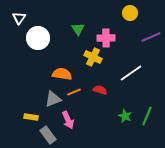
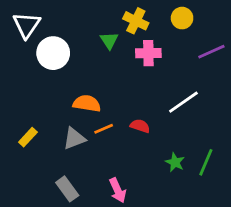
white triangle: (19, 18) -> (27, 25), size x1.5
yellow cross: (93, 57) -> (136, 21), moved
yellow rectangle: (31, 117) -> (28, 137), moved, turned -56
pink arrow: (68, 120) -> (118, 190), moved

